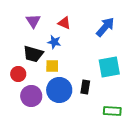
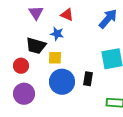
purple circle: (31, 96) -> (24, 94), moved

